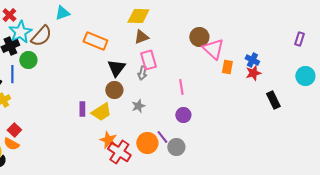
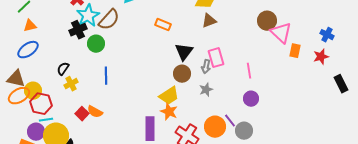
orange rectangle: (95, 41) -> (163, 25), size x0.7
pink rectangle: (148, 60) -> (216, 58), moved
blue cross: (252, 60) -> (327, 35), moved
gray arrow: (142, 73) -> (206, 67), moved
blue line: (12, 74) -> (106, 76), moved
purple rectangle: (82, 109) -> (150, 129), moved, size x1.6
orange star: (108, 140) -> (169, 112), moved
orange semicircle: (11, 144) -> (95, 112), moved

